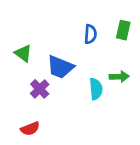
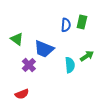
green rectangle: (123, 30) -> (82, 22), moved
green arrow: (119, 77) -> (87, 56), turned -32

